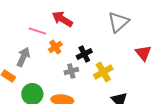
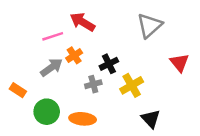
pink line: (37, 31) -> (53, 36), turned -36
gray arrow: (23, 57) -> (51, 67), moved, turned 30

